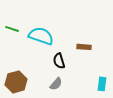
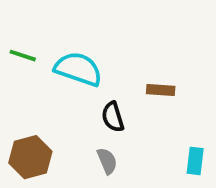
gray semicircle: (56, 84) -> (107, 161), turned -64

